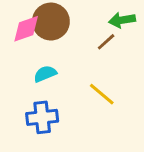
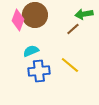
pink diamond: (26, 29) -> (18, 20), turned -50
blue cross: (42, 117) -> (39, 71), moved

